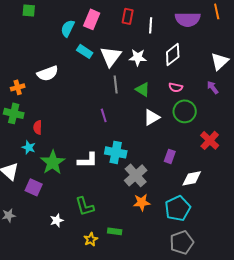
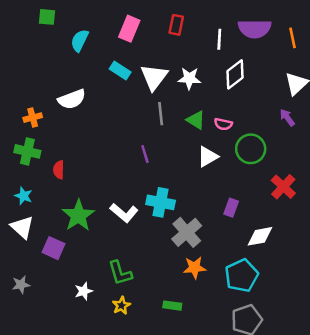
orange line: (217, 11) -> (292, 38), moved
white line: (151, 25) -> (219, 39), moved
cyan semicircle: (68, 28) -> (80, 40), moved
pink semicircle: (176, 87) -> (223, 124), moved
cyan star: (29, 147) -> (23, 196), moved
white L-shape: (88, 160) -> (124, 213), turned 40
green rectangle: (115, 231) -> (172, 306), moved
yellow star: (91, 239) -> (121, 306), moved

